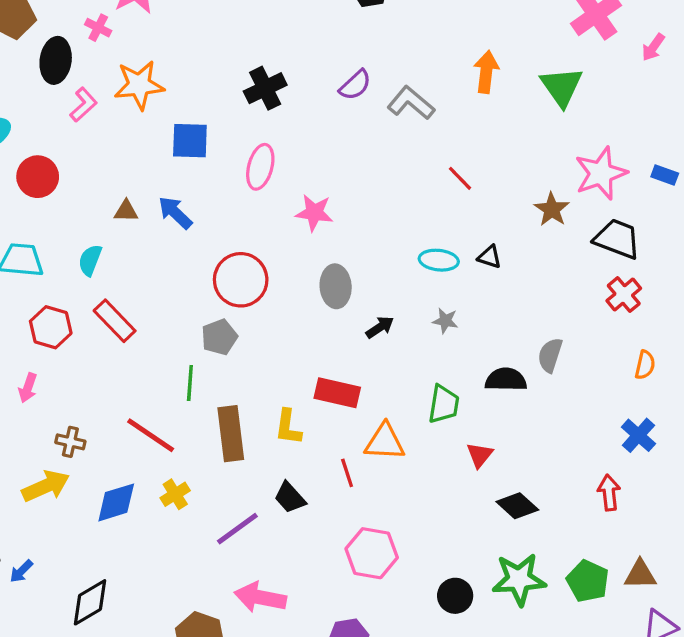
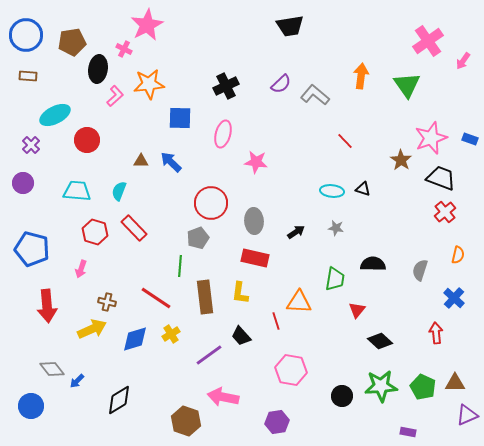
gray ellipse: (336, 286) -> (254, 221), moved
gray semicircle: (550, 355) -> (420, 270), moved
red rectangle: (337, 393) -> (255, 258), moved

